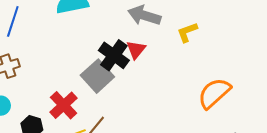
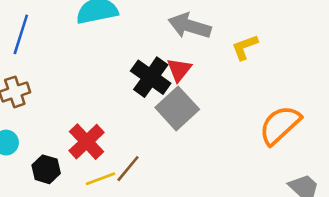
gray square: (97, 76) -> (177, 108), moved

